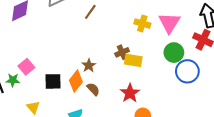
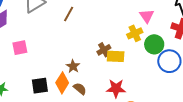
pink triangle: (169, 23) -> (147, 16), size x0.7
yellow cross: (142, 24) -> (135, 33), moved, turned -35
pink square: (26, 67) -> (20, 48), moved, turned 35
red star: (130, 93) -> (116, 88), turned -30

